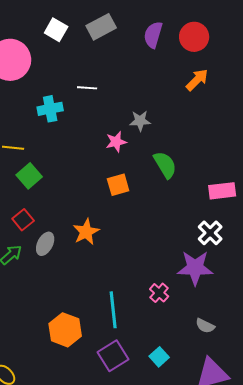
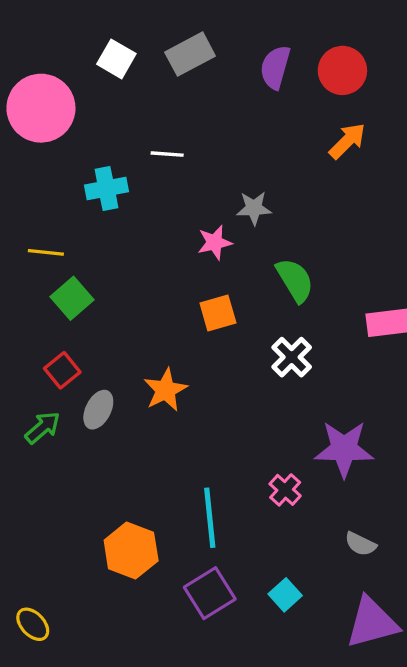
white cross: (210, 233) -> (292, 357), moved

